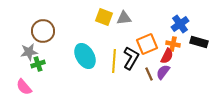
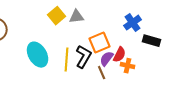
yellow square: (104, 17) -> (57, 16), turned 30
orange cross: (173, 44) -> (128, 66), moved
purple semicircle: (163, 72) -> (107, 59), moved

